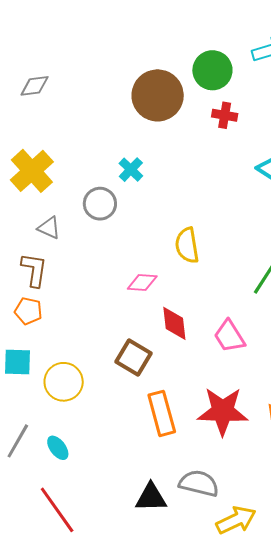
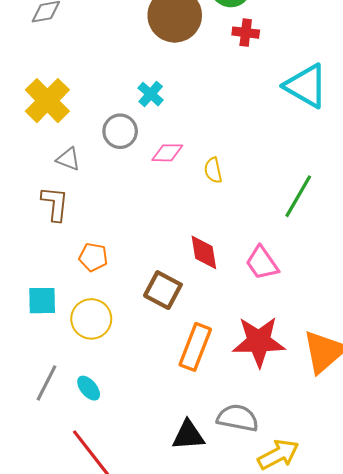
yellow semicircle: (187, 245) -> (213, 170), size x0.7
pink diamond: (142, 283) -> (167, 153), moved
orange pentagon: (28, 311) -> (93, 257), moved
orange rectangle: (162, 413) -> (195, 347), turned 39

